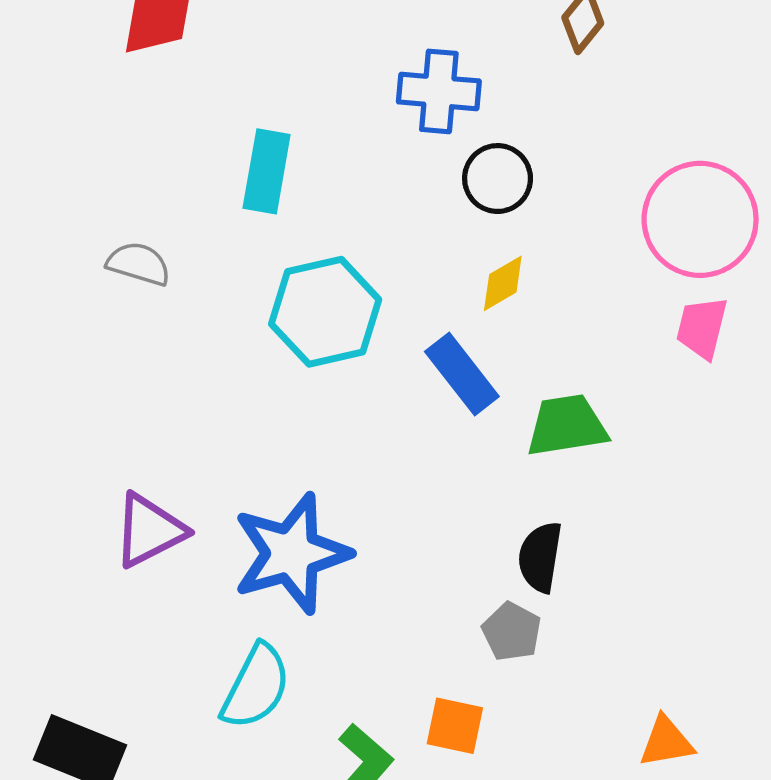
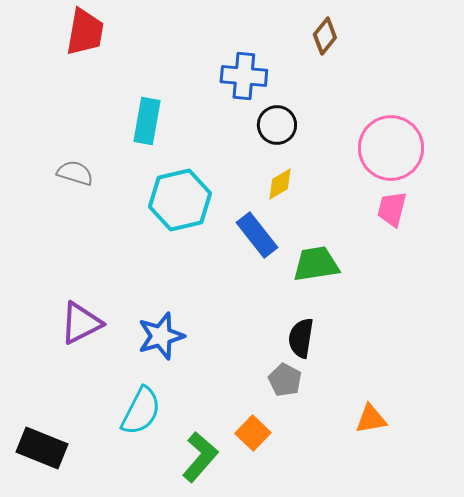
blue star: (291, 553) -> (161, 336), size x0.7
orange square: (455, 726) -> (253, 433), turned 32
orange triangle: (666, 742) -> (371, 419), moved

